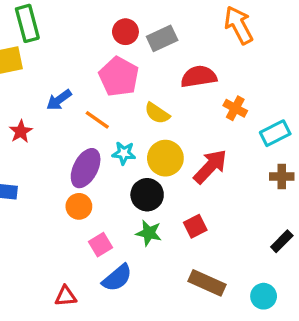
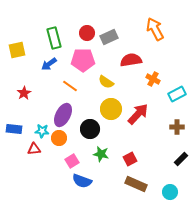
green rectangle: (27, 23) -> (54, 38), moved
pink pentagon: (119, 77) -> (83, 60), turned -30
blue arrow: (59, 100) -> (49, 64), moved
cyan star: (124, 153) -> (42, 131), moved
brown cross: (282, 176) -> (177, 127), moved
black circle: (147, 195) -> (90, 129), moved
red square: (195, 226) -> (130, 159), moved
blue semicircle: (117, 278) -> (82, 181), turned 60
red triangle: (66, 296) -> (34, 149), moved

